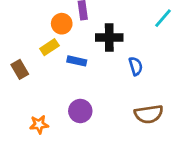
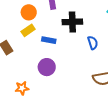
orange circle: (62, 24) -> (29, 12), moved
purple circle: (80, 111) -> (47, 67), moved

